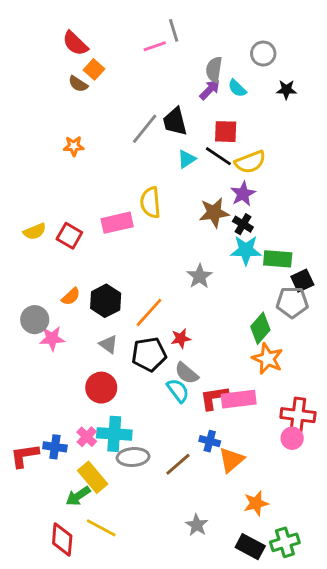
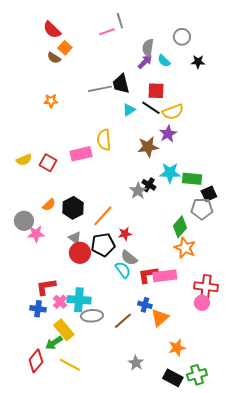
gray line: (145, 129) -> (100, 89), turned 40
black cross: (243, 224) -> (149, 185), moved
red circle: (101, 388) -> (80, 253), moved
red L-shape: (25, 456) -> (46, 287), moved
red diamond: (62, 539) -> (36, 361), moved, turned 35

